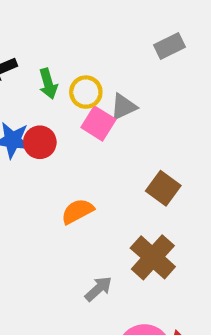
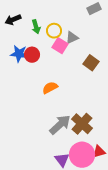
brown square: (163, 188) -> (91, 63), moved
brown cross: (153, 257) -> (82, 124), moved
gray arrow: (98, 289) -> (60, 125), size x1.6

